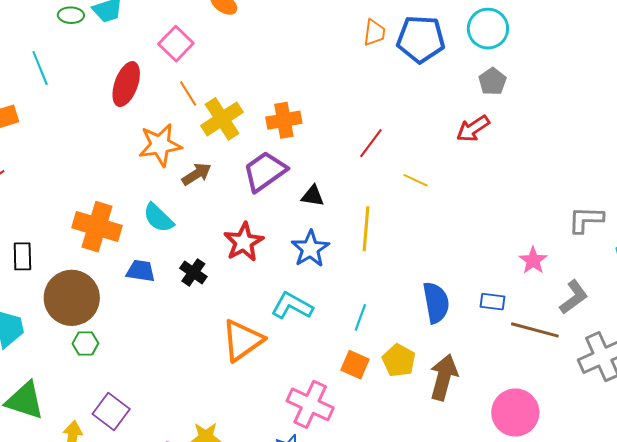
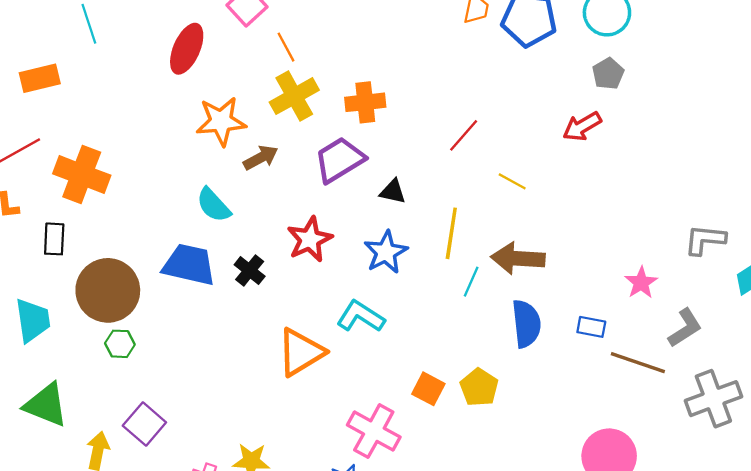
orange line: (188, 93) -> (286, 47), moved
orange cross: (97, 227) -> (82, 174), moved
blue trapezoid: (141, 271) -> (189, 265), size x1.6
cyan line: (360, 317) -> (471, 282), moved
brown arrow: (444, 377) -> (518, 258), moved, turned -105

